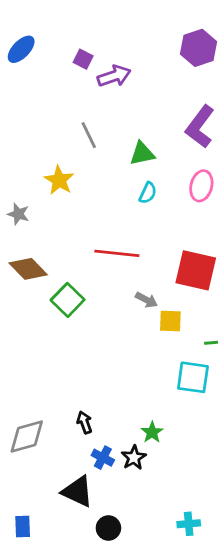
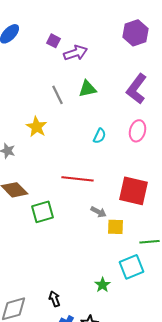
green triangle: (142, 153) -> (88, 89), moved
green square: (68, 300) -> (42, 212), turned 30
cyan square: (193, 377) -> (132, 267), turned -30
green star: (152, 432) -> (102, 285), moved

